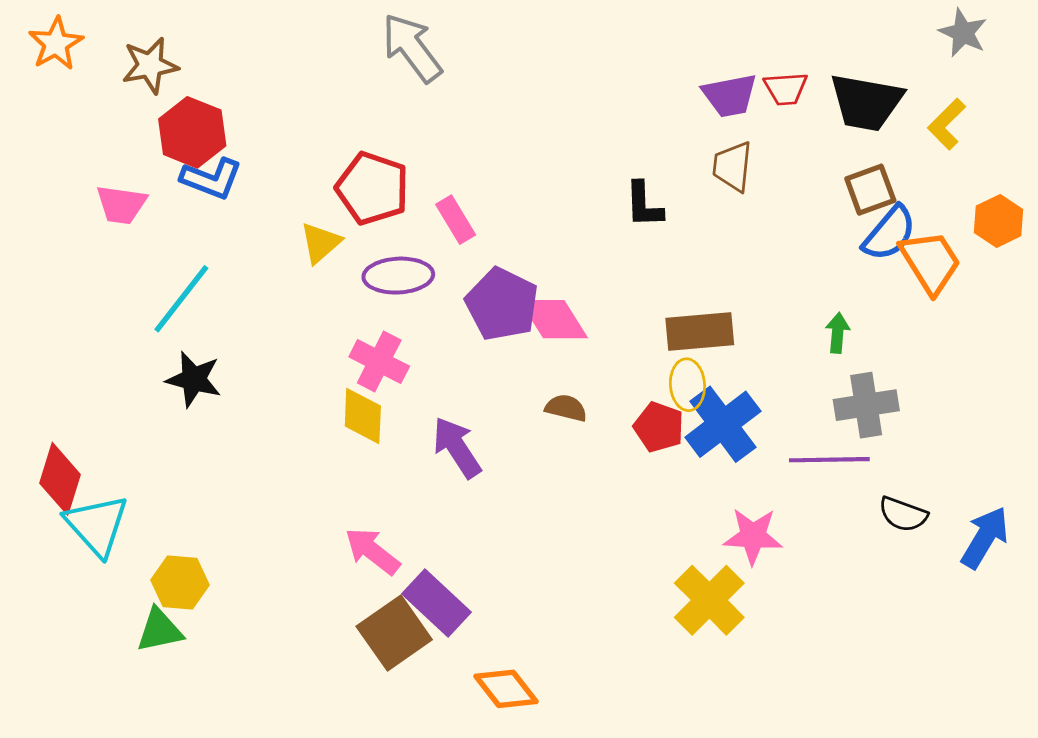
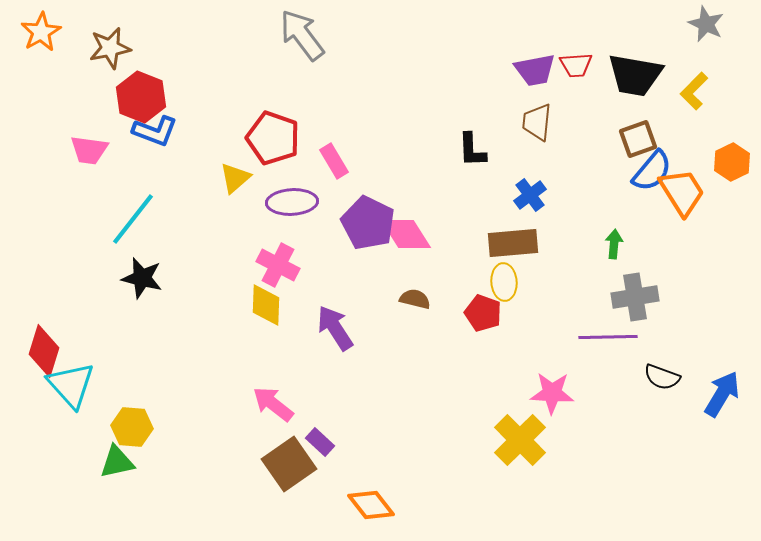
blue cross: (723, 424) -> (530, 195), moved, size x0.6
purple rectangle: (436, 603) -> (320, 442), size x0.6

